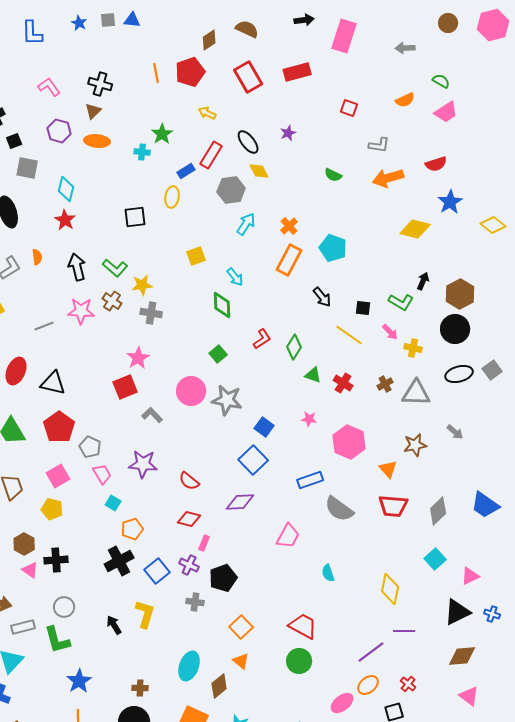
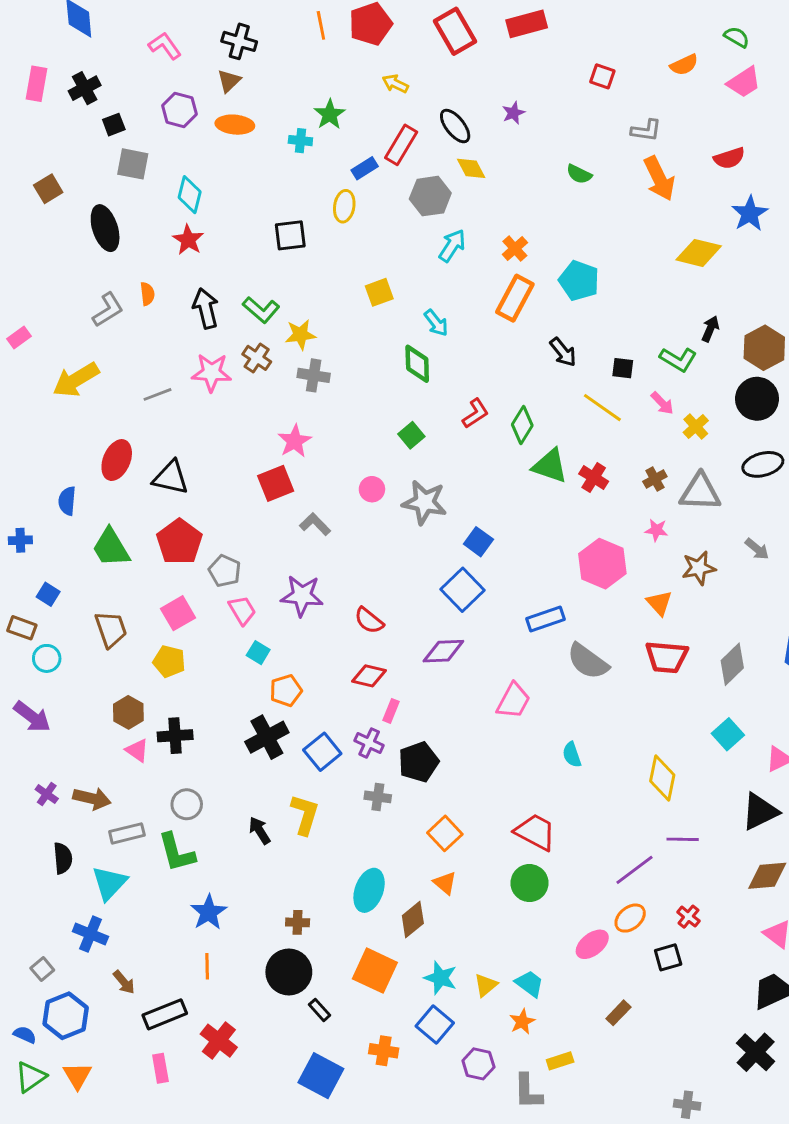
orange arrow: (388, 178) -> (659, 179), turned -100
yellow cross: (413, 348) -> (696, 426), turned 36
green triangle: (313, 375) -> (550, 466), size x1.5
pink circle: (191, 391) -> (372, 489), size x0.6
pink star: (309, 419) -> (656, 530), moved

